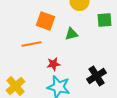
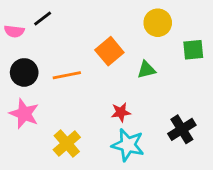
orange square: (46, 21) -> (109, 51), turned 30
orange line: (32, 44) -> (67, 75), moved

